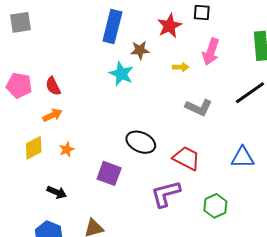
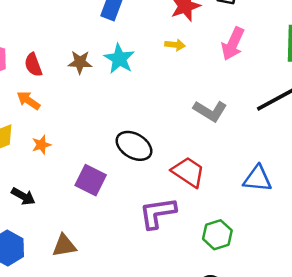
brown star: (140, 50) -> (80, 62), moved
yellow arrow: (181, 67) -> (175, 45), moved
orange arrow: (52, 115) -> (28, 100), turned -126

